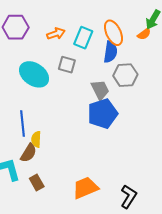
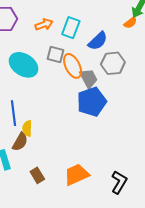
orange ellipse: (113, 33) -> (73, 66), moved
blue semicircle: (110, 52) -> (98, 41), turned 40
brown rectangle: (37, 182) -> (37, 175), moved

